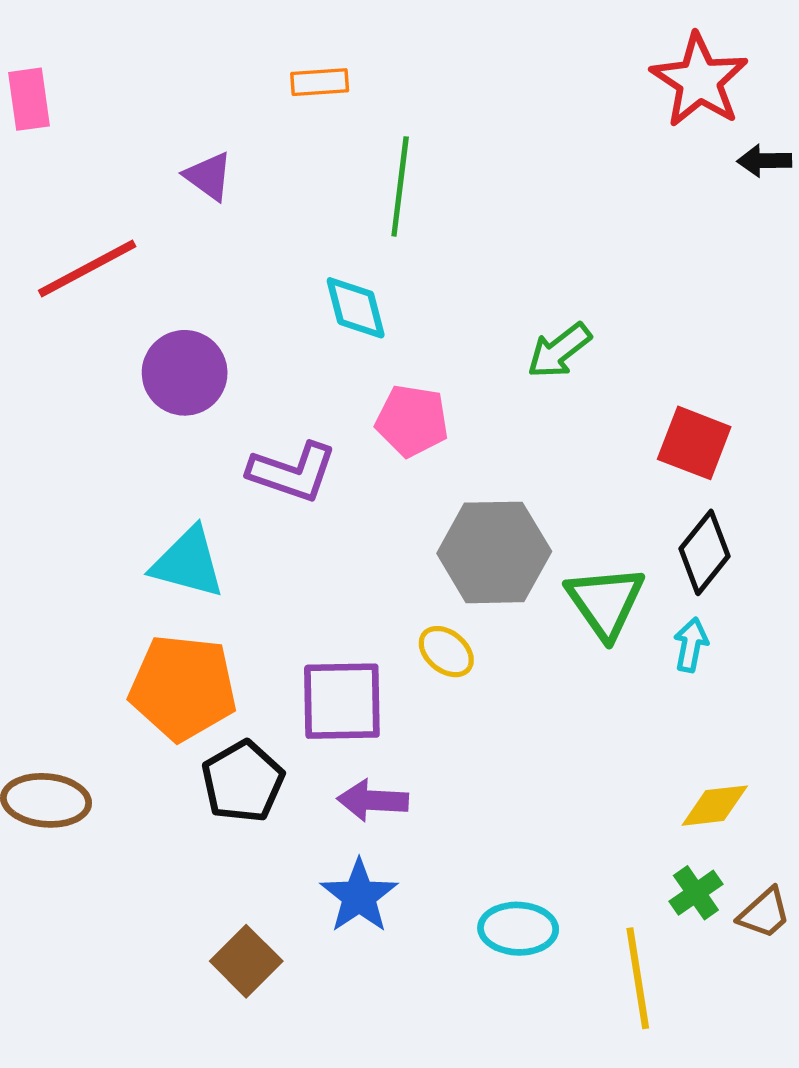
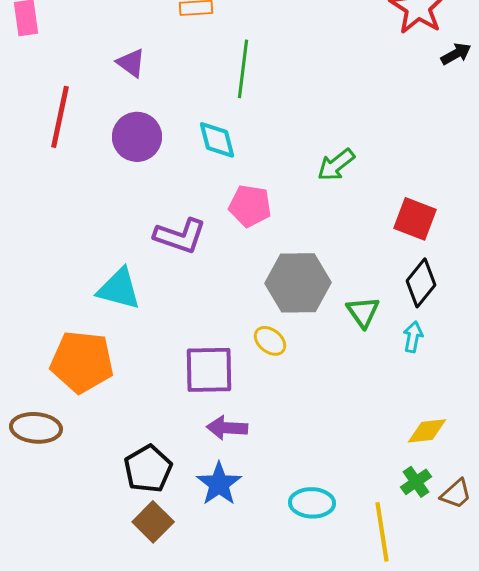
black arrow: (764, 161) -> (456, 54), turned 152
red line: (87, 269) -> (60, 117), turned -50
purple circle: (185, 373) -> (137, 137), moved
green triangle: (605, 602) -> (363, 312), size x0.7
orange pentagon: (183, 688) -> (82, 362), moved
black pentagon: (243, 782) -> (148, 469), moved

